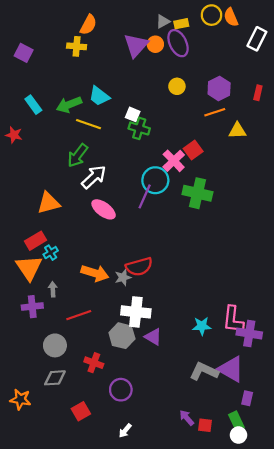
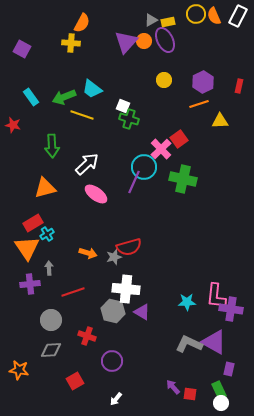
white rectangle: (257, 39) -> (238, 16), moved
green arrow: (78, 155) -> (52, 146), moved, turned -40
orange arrow: (95, 273) -> (88, 253), size x0.7

